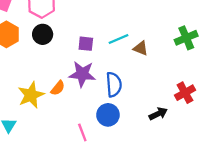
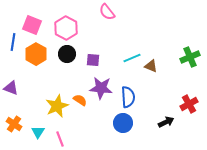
purple square: (86, 44) -> (93, 60), moved
orange semicircle: (58, 88) -> (80, 100), turned -96
pink line: (82, 132) -> (60, 139), moved

